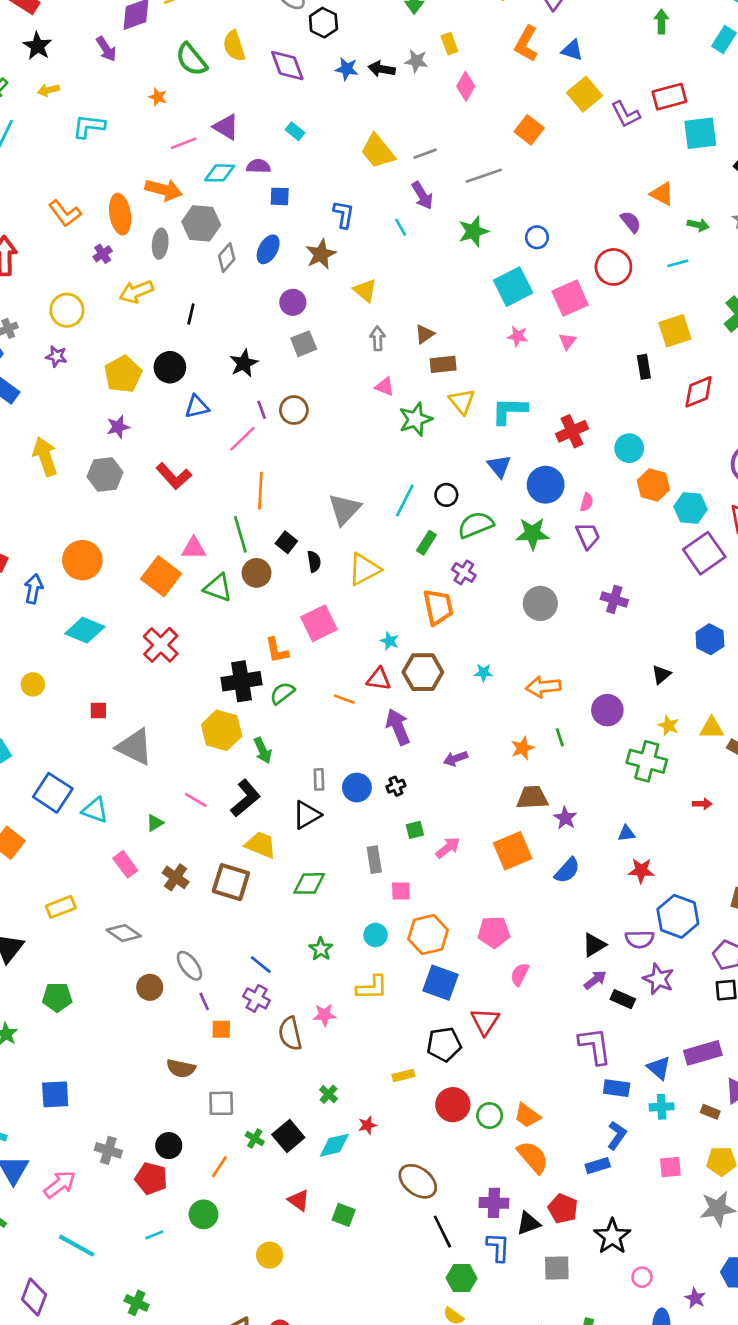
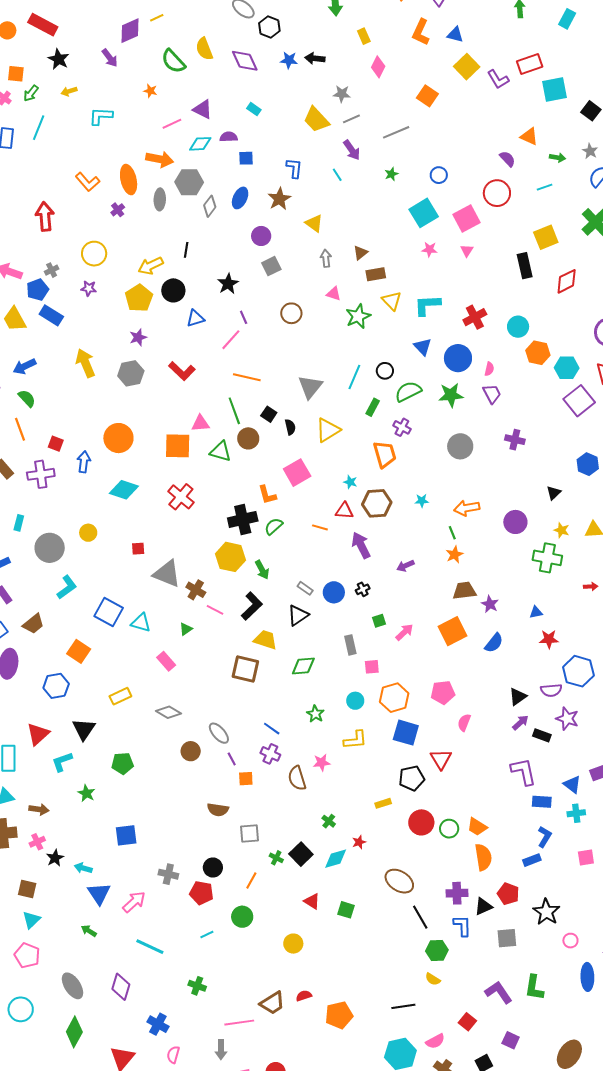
gray star: (416, 61) -> (342, 94), moved
green star: (473, 231) -> (391, 174), size x0.6
yellow arrow: (136, 292) -> (151, 266), moved
black rectangle: (644, 367) -> (525, 266), size x1.4
brown circle: (294, 410) -> (291, 313), moved
orange line: (260, 491) -> (247, 377), turned -76
orange square: (161, 576) -> (178, 446), turned -32
green line: (560, 737) -> (452, 533), moved
gray rectangle: (319, 779) -> (305, 588), turned -49
brown cross: (176, 877) -> (196, 590), moved
orange semicircle: (533, 1157) -> (483, 857), turned 36

